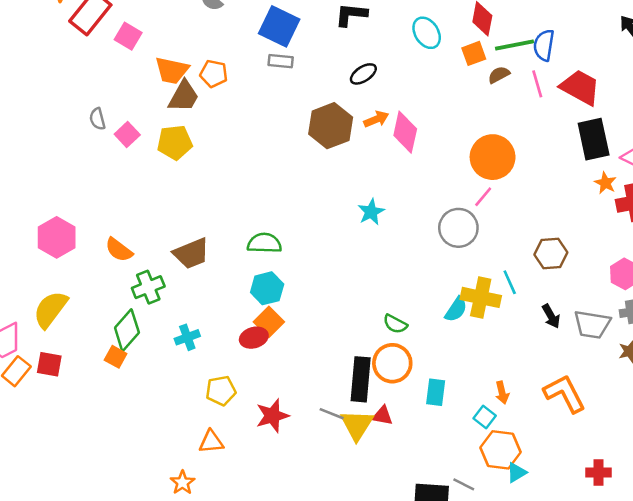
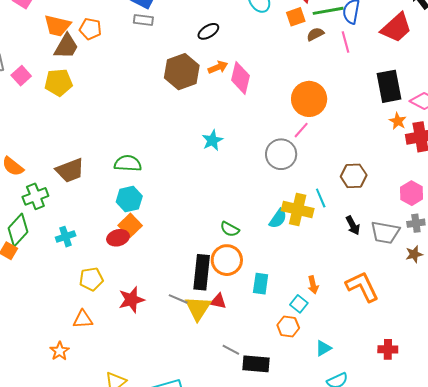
red trapezoid: (580, 87) -> (396, 28), moved, turned 108
orange hexagon: (501, 450) -> (288, 326), moved, size x0.7
gray line: (464, 484) -> (231, 350), moved

